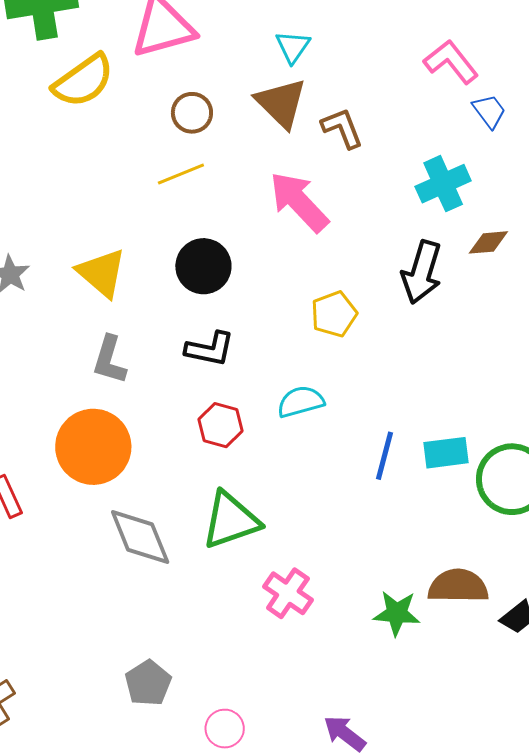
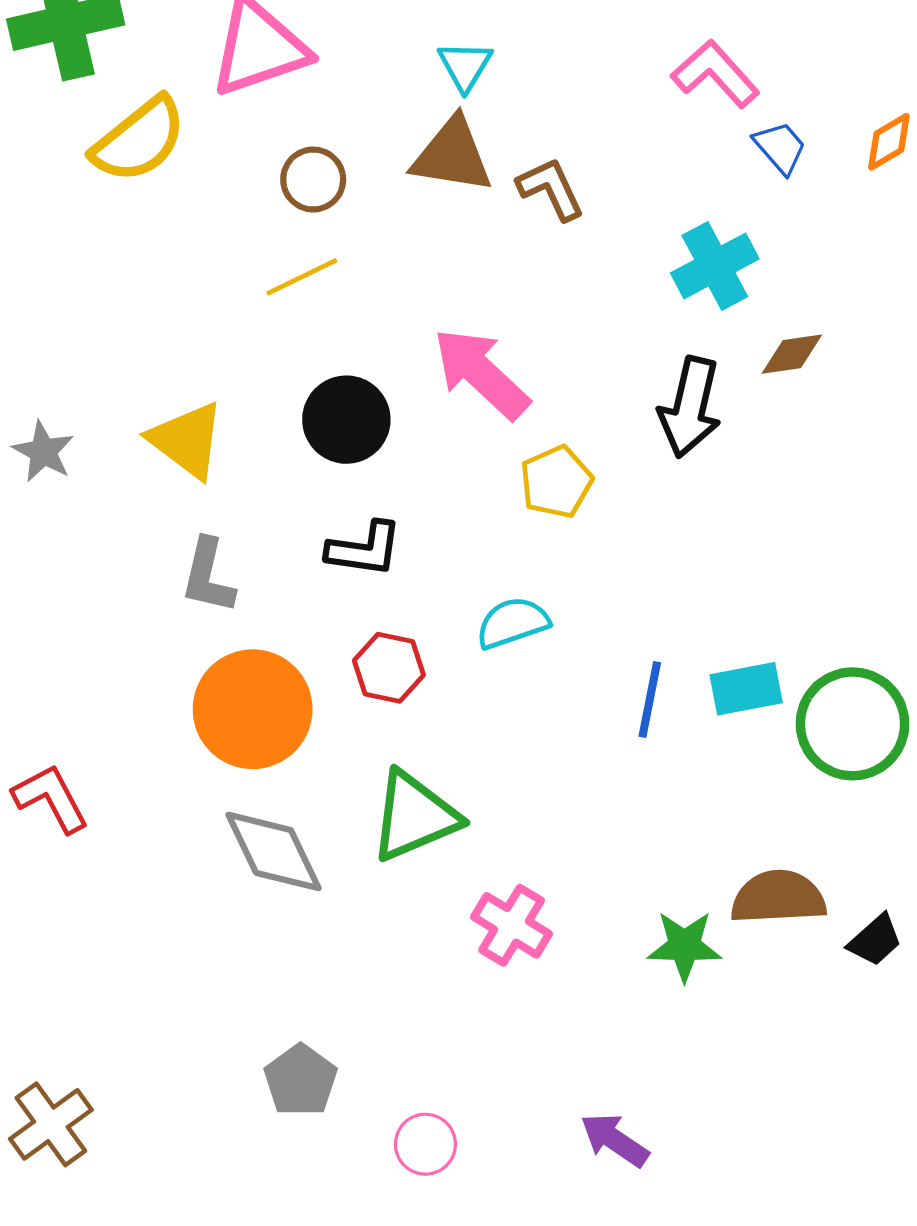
brown triangle: (281, 103) -> (452, 155), turned -32
pink arrow: (299, 202) -> (481, 373), moved
orange circle: (93, 447) -> (253, 709), moved

